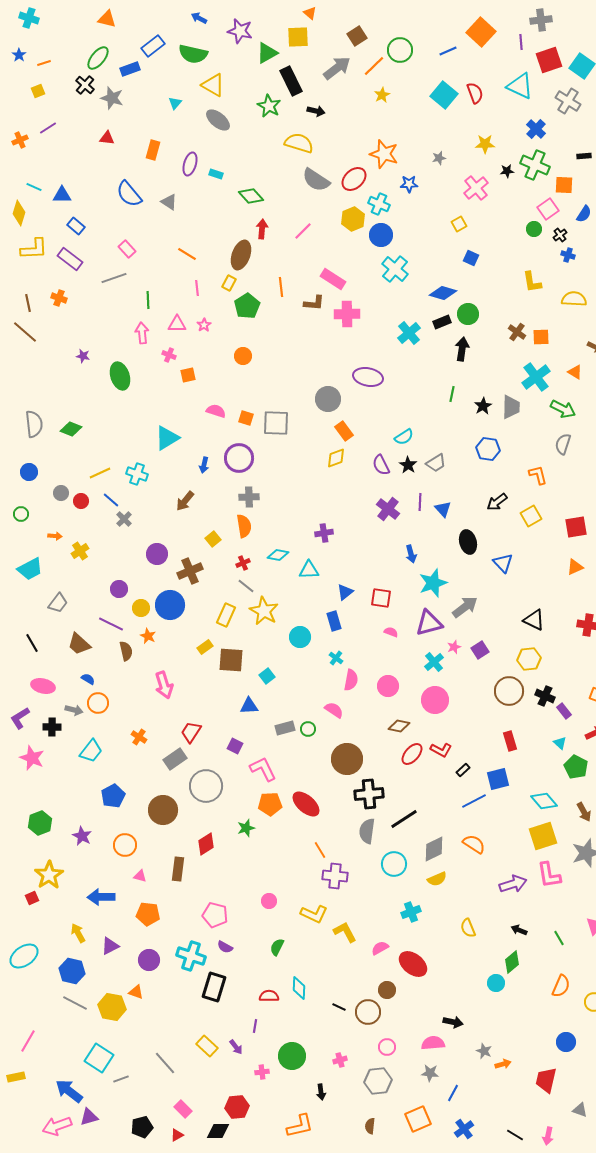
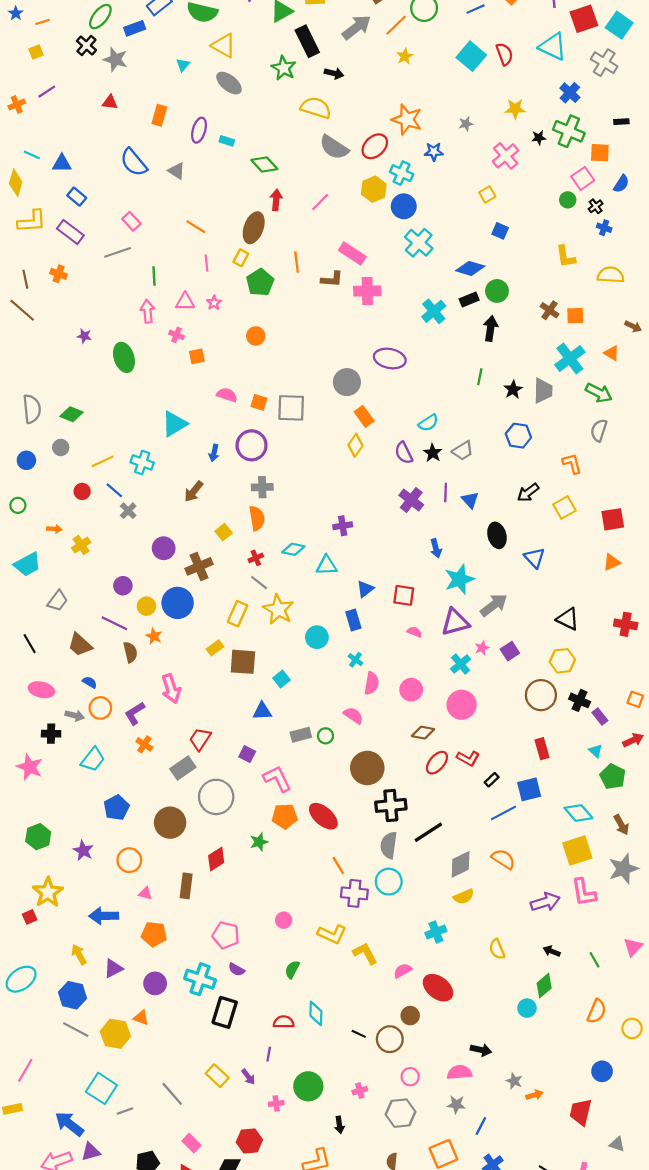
yellow diamond: (336, 458) -> (355, 445), turned -35
gray circle: (61, 493) -> (61, 447), moved
purple L-shape: (20, 718) -> (135, 713), moved
cyan circle: (394, 864) -> (389, 882), moved

